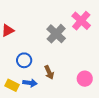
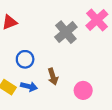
pink circle: (85, 79) -> (83, 90), moved

